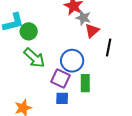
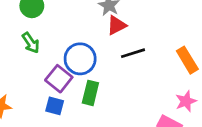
black line: (109, 48) -> (133, 53), turned 48
green arrow: (34, 58) -> (31, 43), size x0.7

